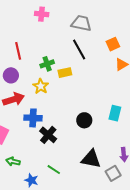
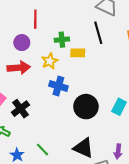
blue cross: (33, 118) -> (58, 86), moved
black circle: (84, 120) -> (86, 107), size x1.5
black cross: (48, 135) -> (20, 109), moved

